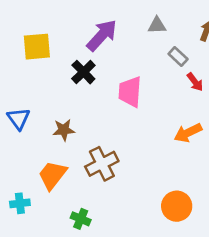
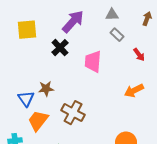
gray rectangle: (178, 56) -> (117, 35), moved
blue triangle: (19, 119) -> (26, 99), moved
brown cross: (102, 164) -> (73, 113), turned -35

